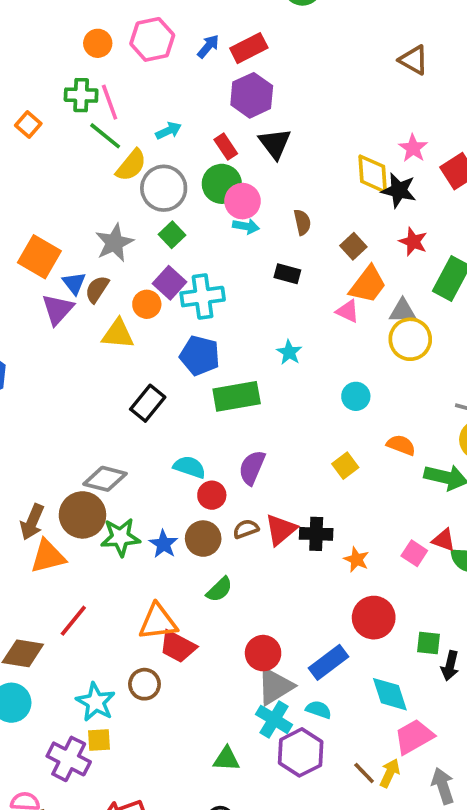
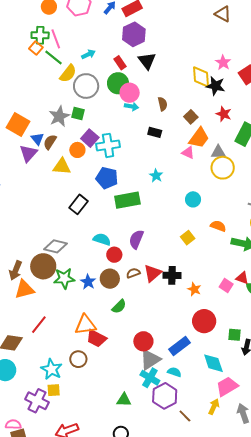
orange square: (28, 124) -> (36, 48), moved
green square: (172, 235) -> (78, 113), moved, turned -32
brown line: (364, 773) -> (185, 416), moved

